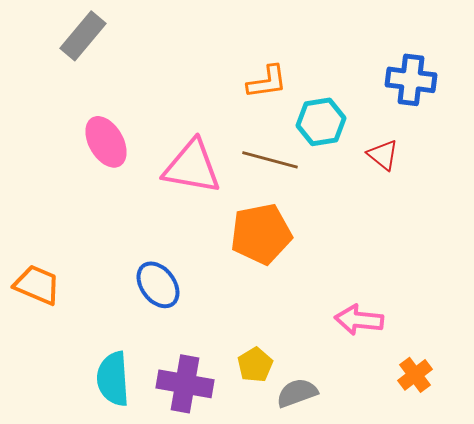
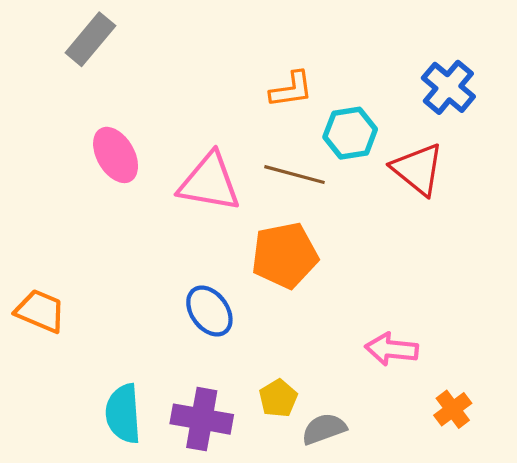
blue cross: (411, 80) -> (448, 87), turned 33
red triangle: (383, 155) -> (418, 169), size x1.6
blue ellipse: (158, 285) -> (209, 311), moved

